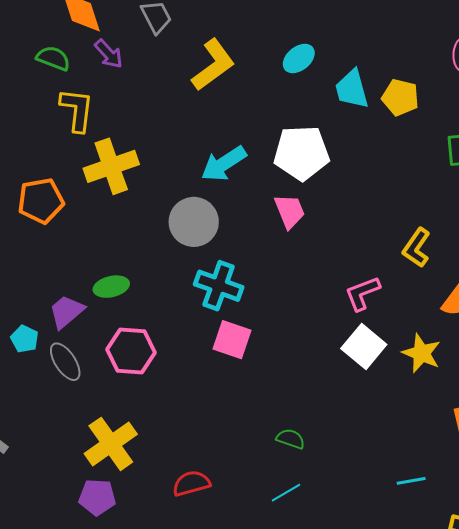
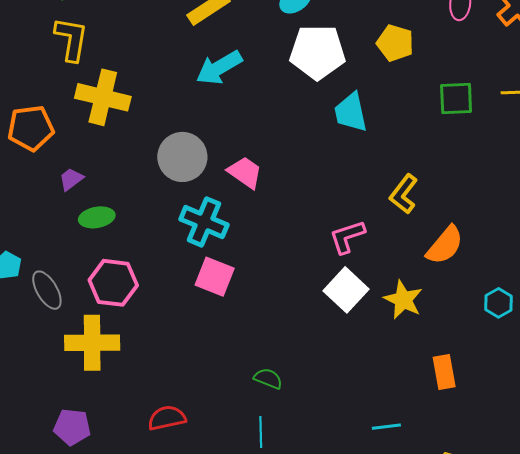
cyan trapezoid: (352, 89) -> (351, 112), moved
white pentagon: (302, 153) -> (318, 52), moved
cyan arrow: (224, 164) -> (219, 68), moved
yellow cross: (111, 166) -> (103, 97), turned 30
pink trapezoid: (290, 211) -> (245, 172), moved, turned -36
purple trapezoid: (66, 312) -> (71, 179), moved, size x0.7
yellow cross: (111, 444) -> (92, 343), moved, turned 32
cyan line: (286, 493) -> (261, 432), turned -64

